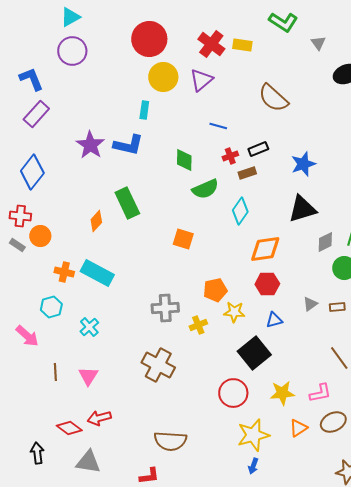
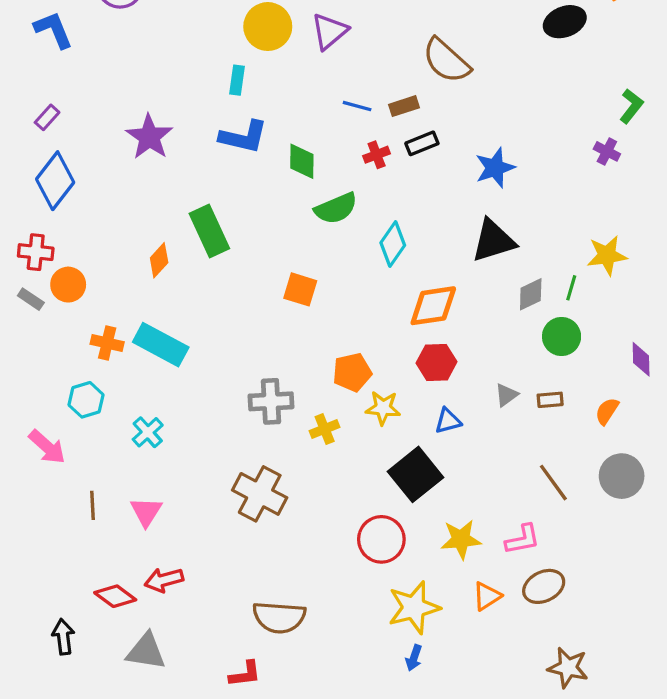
purple rectangle: (36, 114) -> (47, 117), moved, size x0.6
blue L-shape: (128, 145) -> (243, 137), moved
brown rectangle: (247, 173) -> (404, 106), moved

